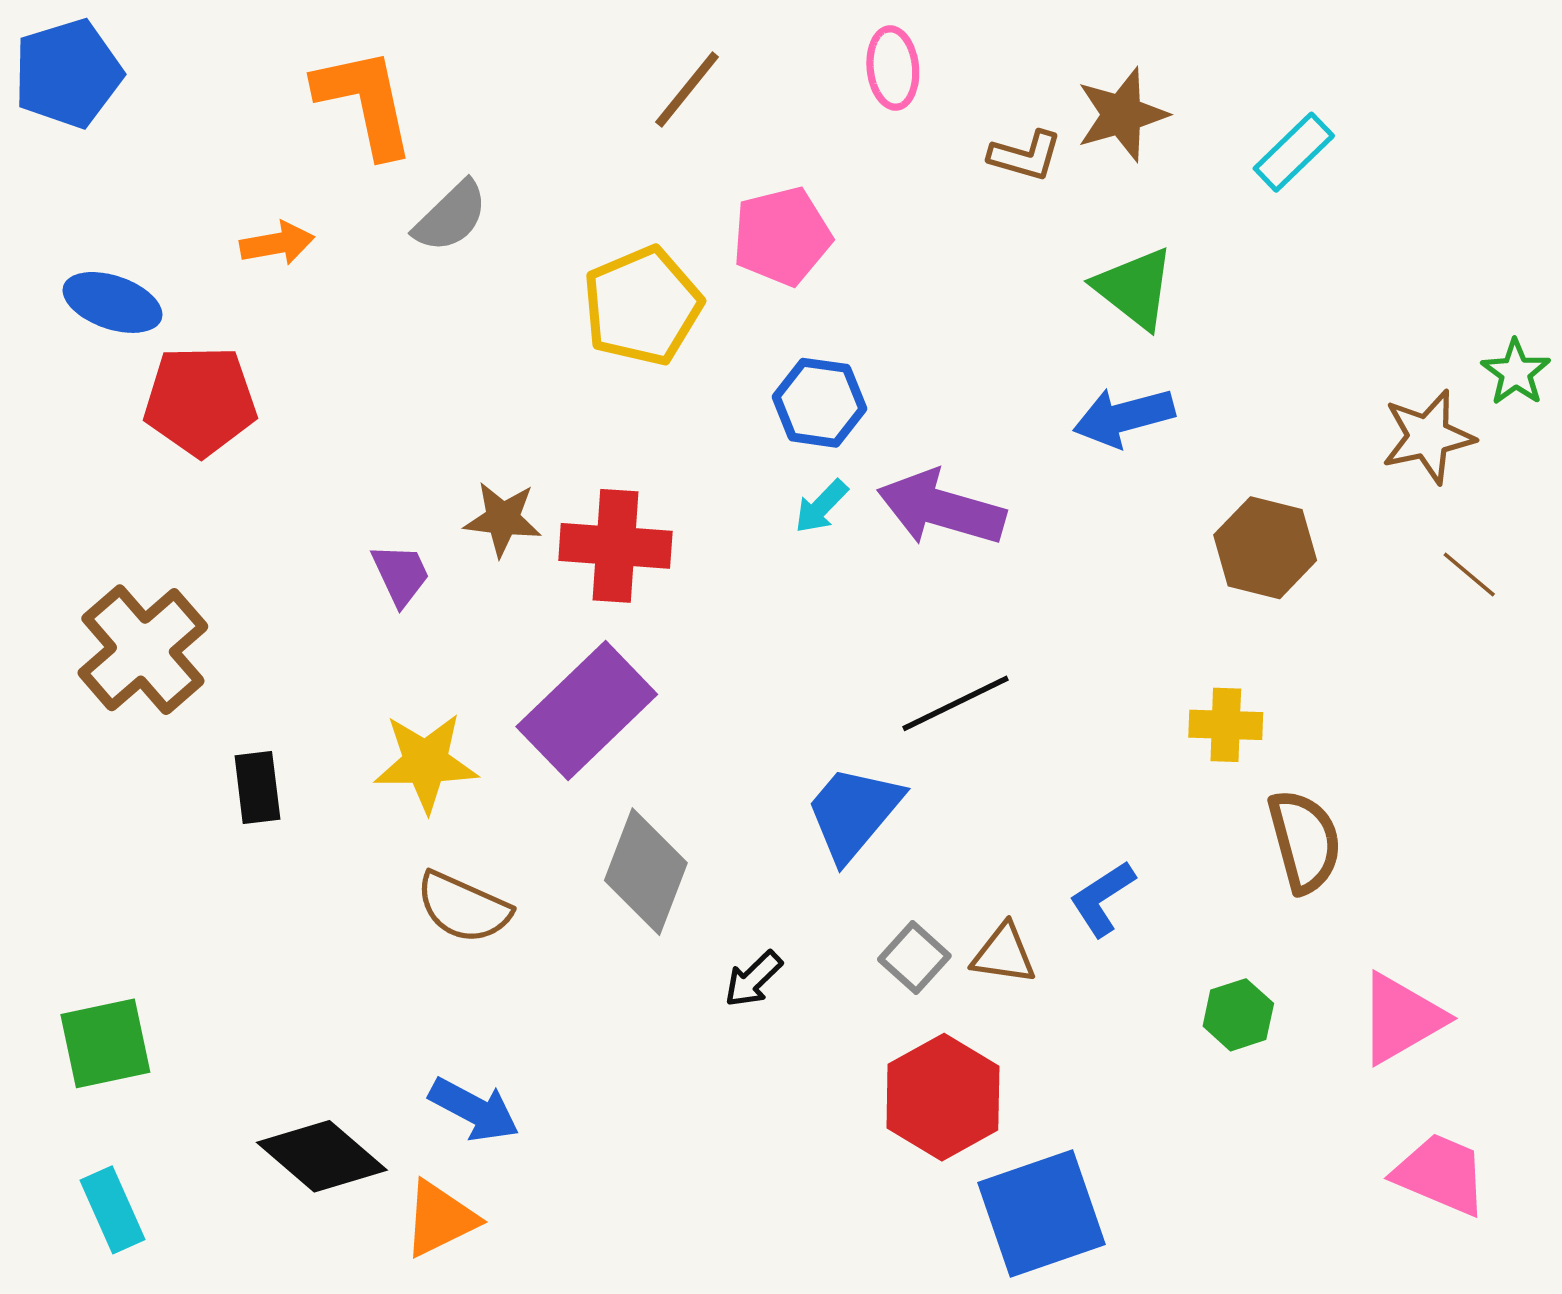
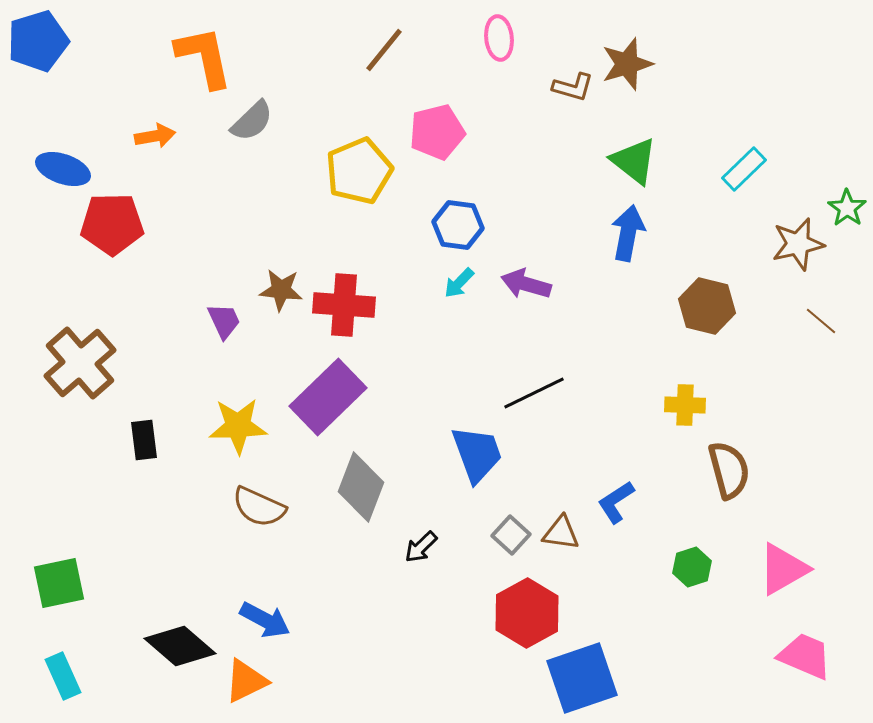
cyan rectangle: (1294, 152) -> (744, 169), moved
blue arrow: (1124, 417) -> (628, 233), turned 116
purple arrow: (941, 508) -> (526, 284), size x0.7
blue trapezoid: (853, 813) -> (477, 454), turned 120

